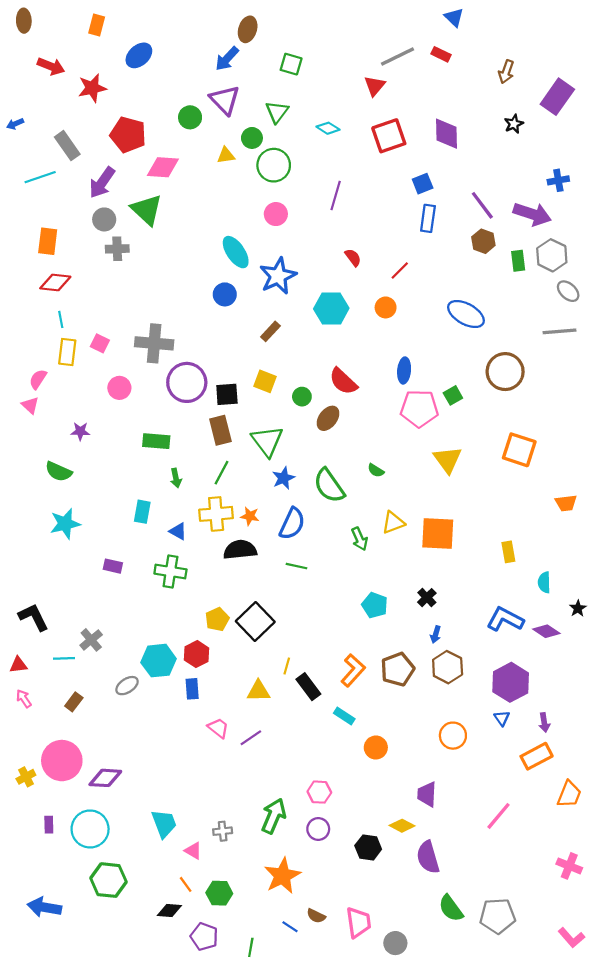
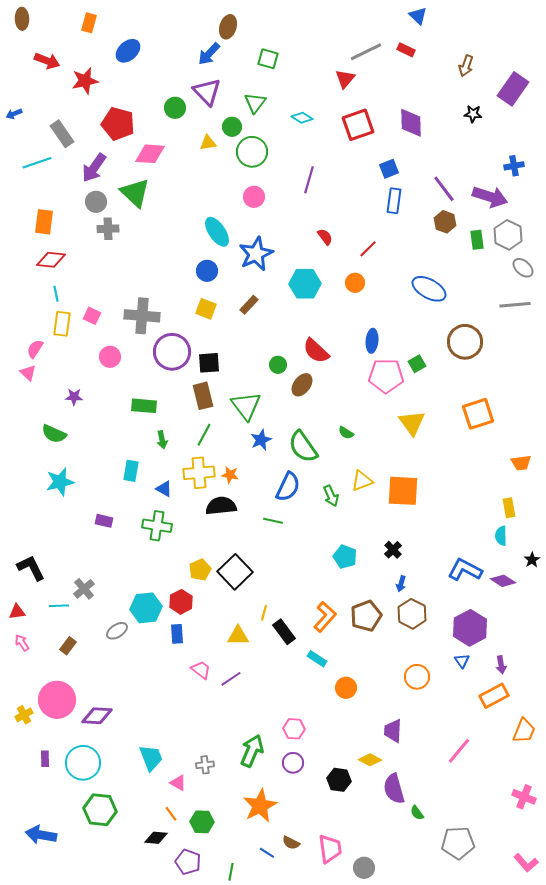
black star: (514, 124) -> (473, 114), turned 30
yellow square: (265, 381) -> (206, 309), moved
orange square: (519, 450) -> (478, 414), turned -36
blue semicircle: (292, 524) -> (288, 487), moved
yellow rectangle: (508, 552) -> (509, 508), moved
green semicircle: (451, 908) -> (417, 813), moved, size x0.6

